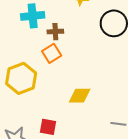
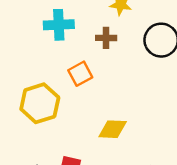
brown cross: (55, 32) -> (106, 38), moved

